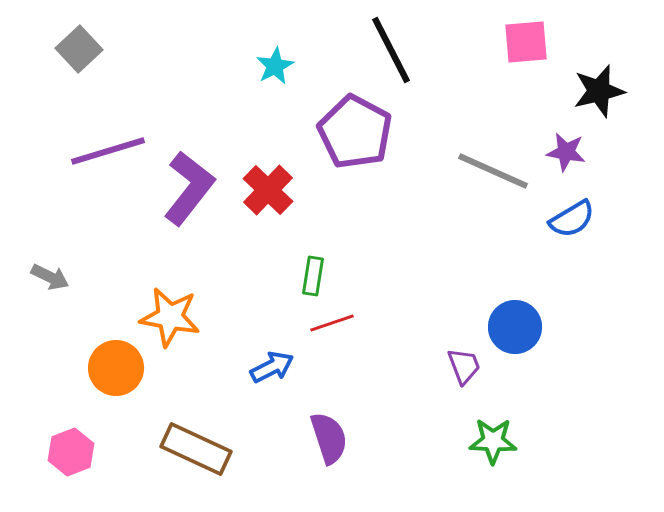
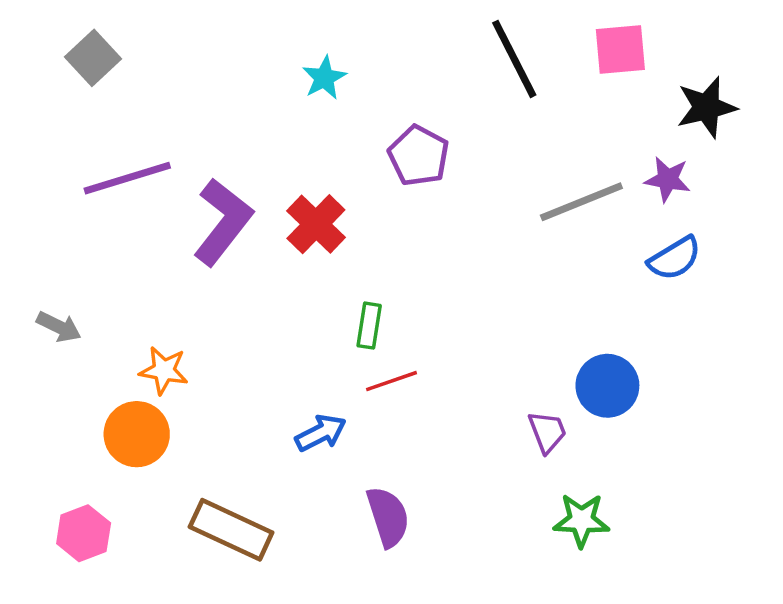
black line: (391, 50) -> (514, 59), moved
purple pentagon: (355, 132) -> (419, 156), size x0.7
gray line: (493, 171) -> (581, 202), turned -46
orange star: (170, 317) -> (164, 370), moved, size x0.7

